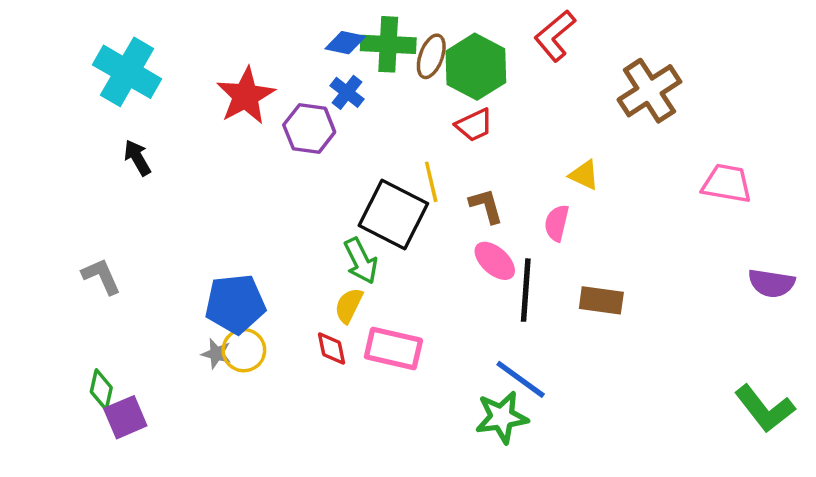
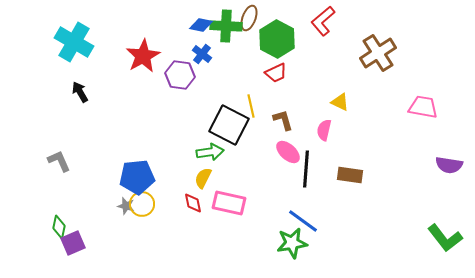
brown ellipse: (431, 56) -> (249, 18), moved
green arrow: (361, 261) -> (210, 152), turned -72

